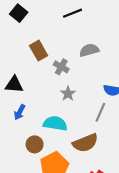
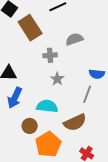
brown rectangle: (39, 51) -> (30, 28), moved, size x1.4
gray cross: (61, 67) -> (50, 55), turned -32
blue arrow: (20, 112) -> (15, 98), size x1.5

